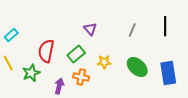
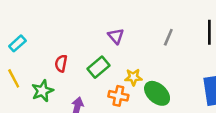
red semicircle: (46, 51) -> (61, 63), size x0.6
green ellipse: (137, 67) -> (157, 93), moved
orange cross: (81, 77) -> (118, 96), moved

